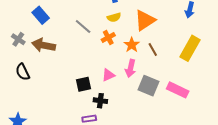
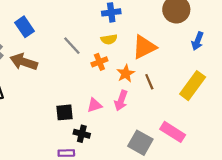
gray square: (149, 86) -> (140, 143), moved

